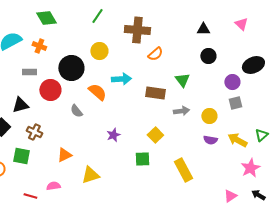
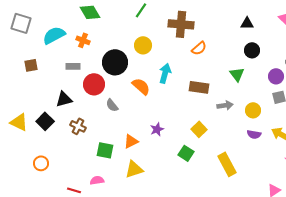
cyan arrow: (121, 79) -> (165, 73), turned -72
green triangle: (182, 80) -> (237, 74), moved
gray semicircle: (76, 111) -> (112, 105), moved
orange triangle: (64, 155) -> (131, 141), moved
green square: (21, 156) -> (105, 150), moved
green square: (142, 159) -> (186, 153), turned 35

